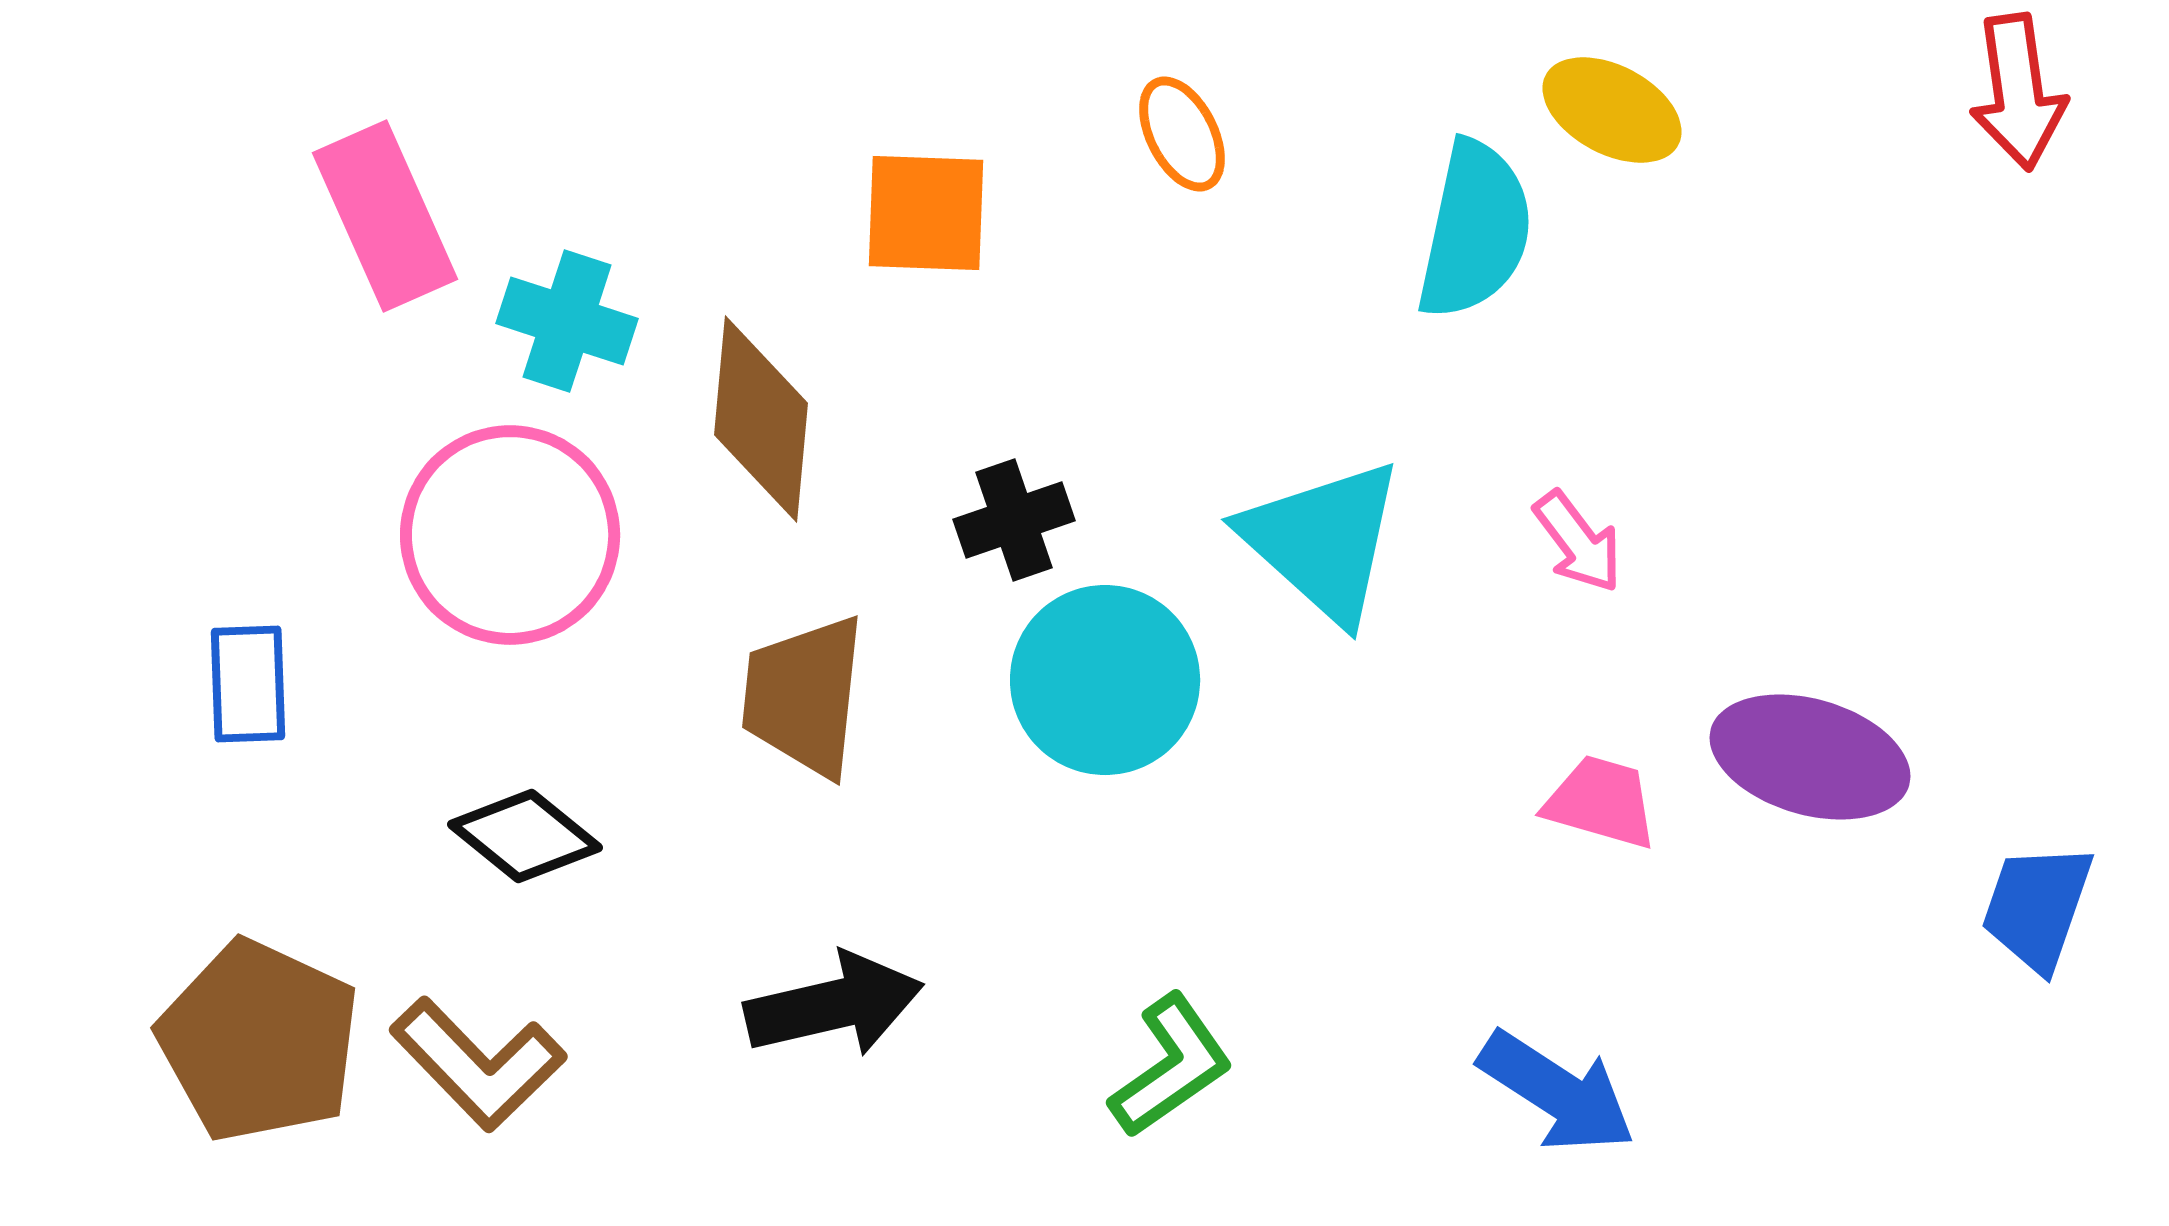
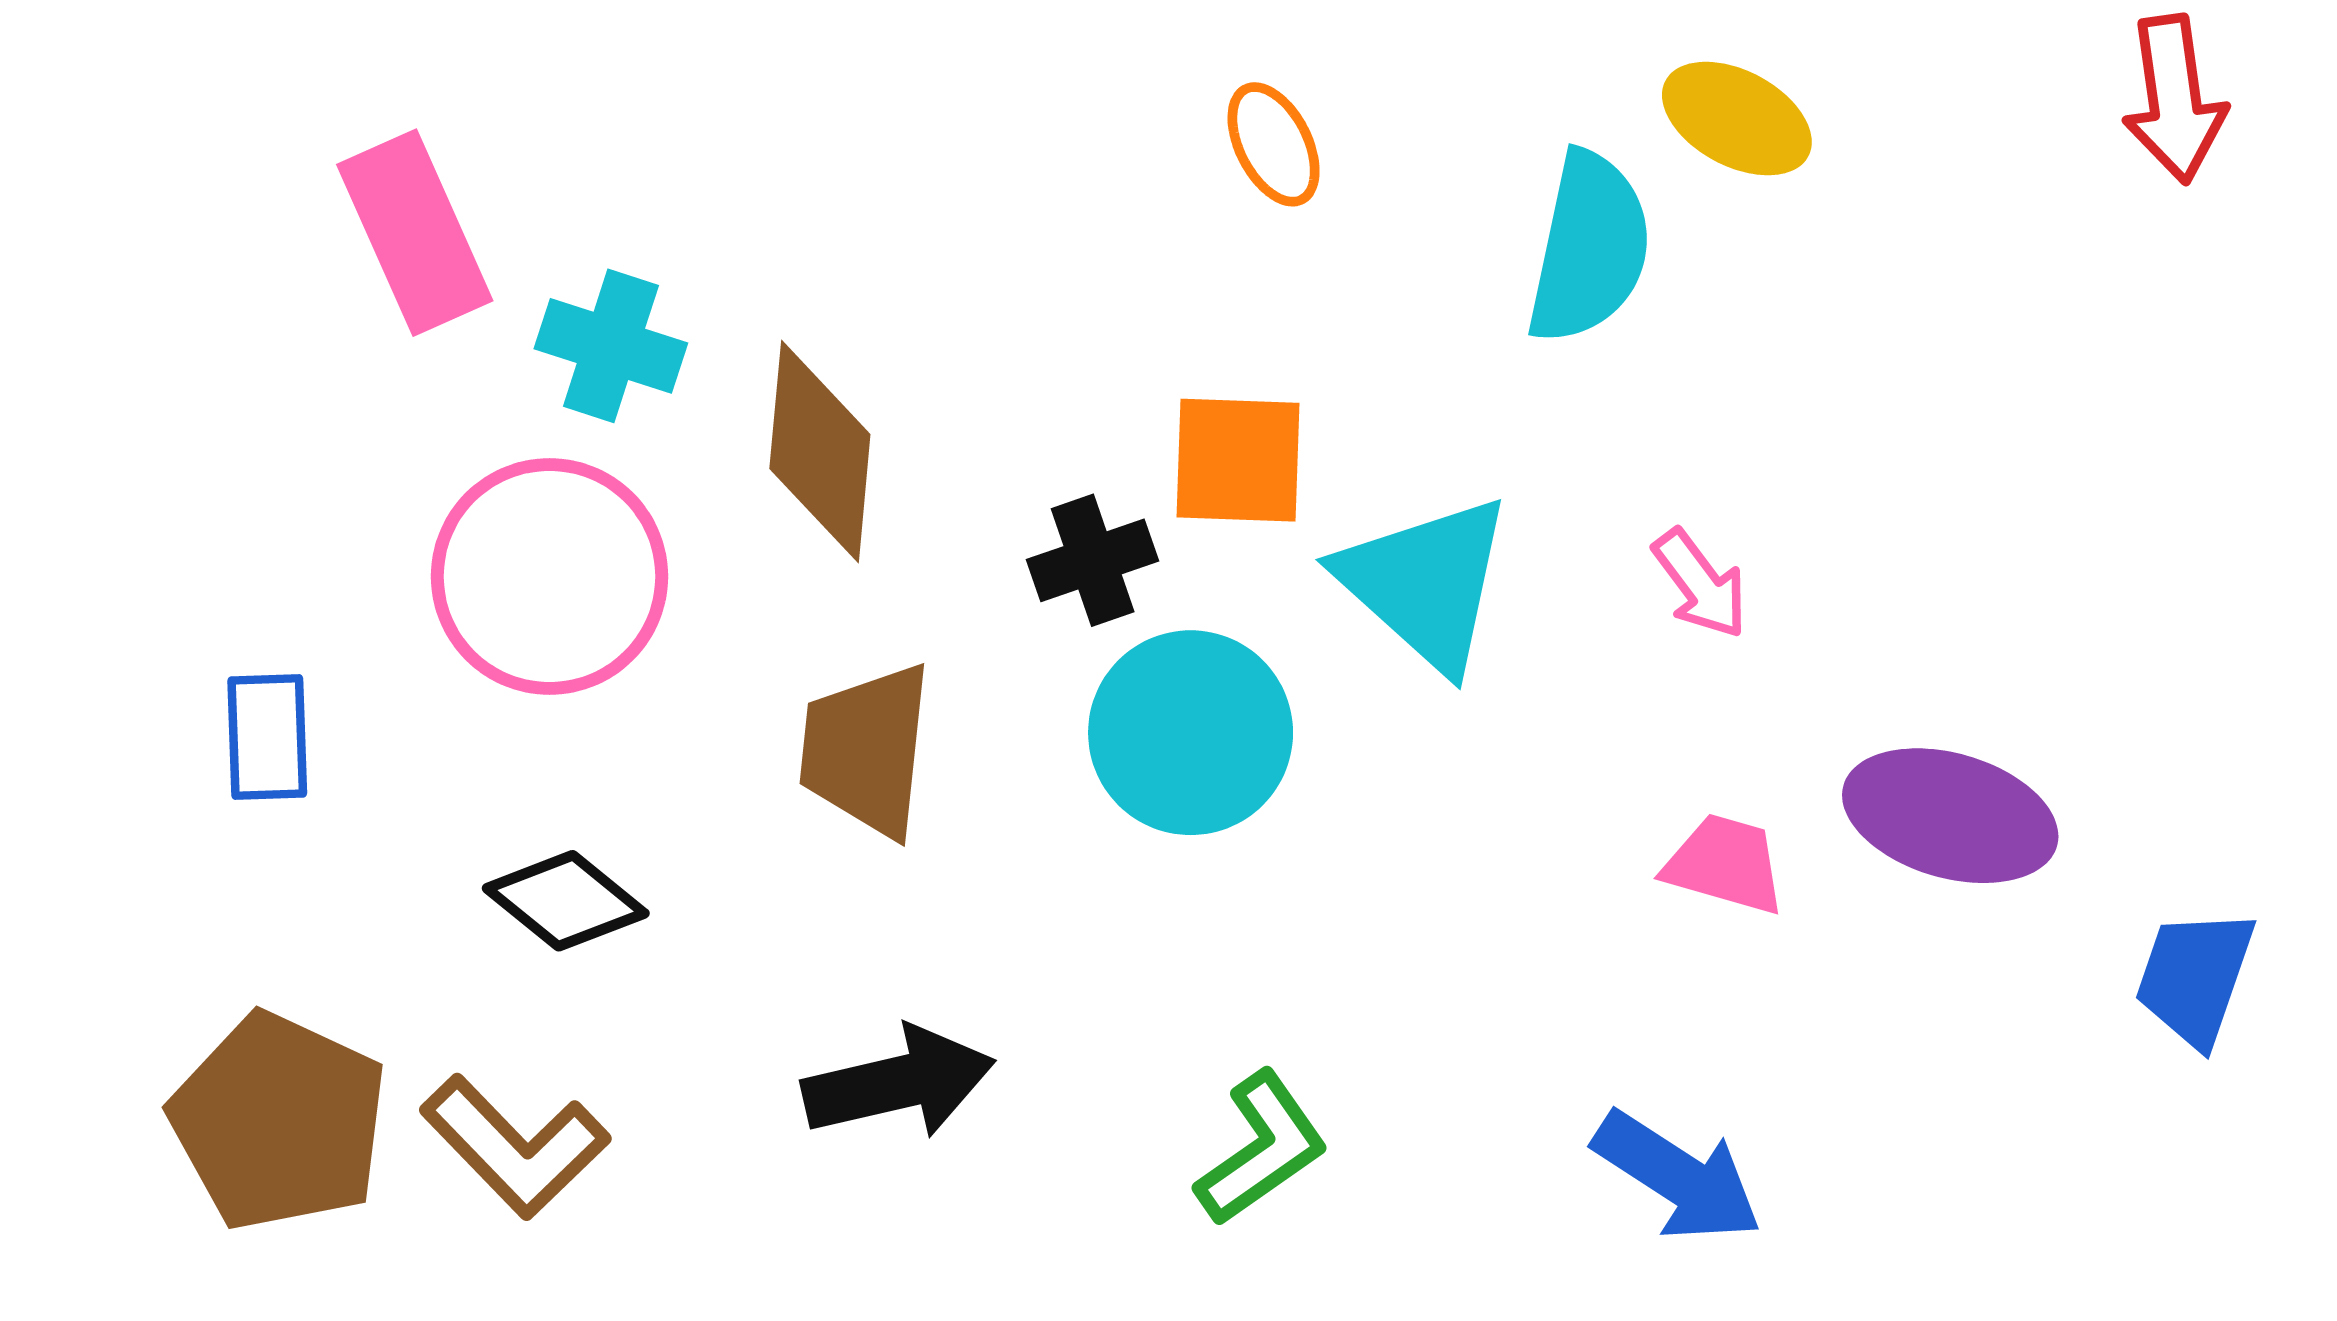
orange square: (926, 213) -> (1238, 460), moved

